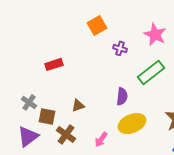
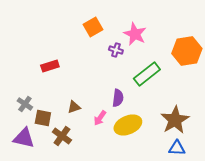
pink star: (155, 34) -> (135, 34), moved
purple triangle: (28, 136) -> (24, 138), turned 50
pink arrow: (101, 139) -> (100, 118), moved

